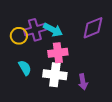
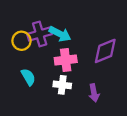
purple diamond: (93, 28) -> (105, 51), moved
white cross: (55, 75) -> (62, 85), size x0.7

